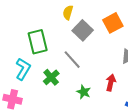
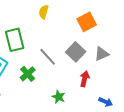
gray square: (83, 30) -> (76, 52), moved
green star: (84, 92) -> (59, 97), moved

